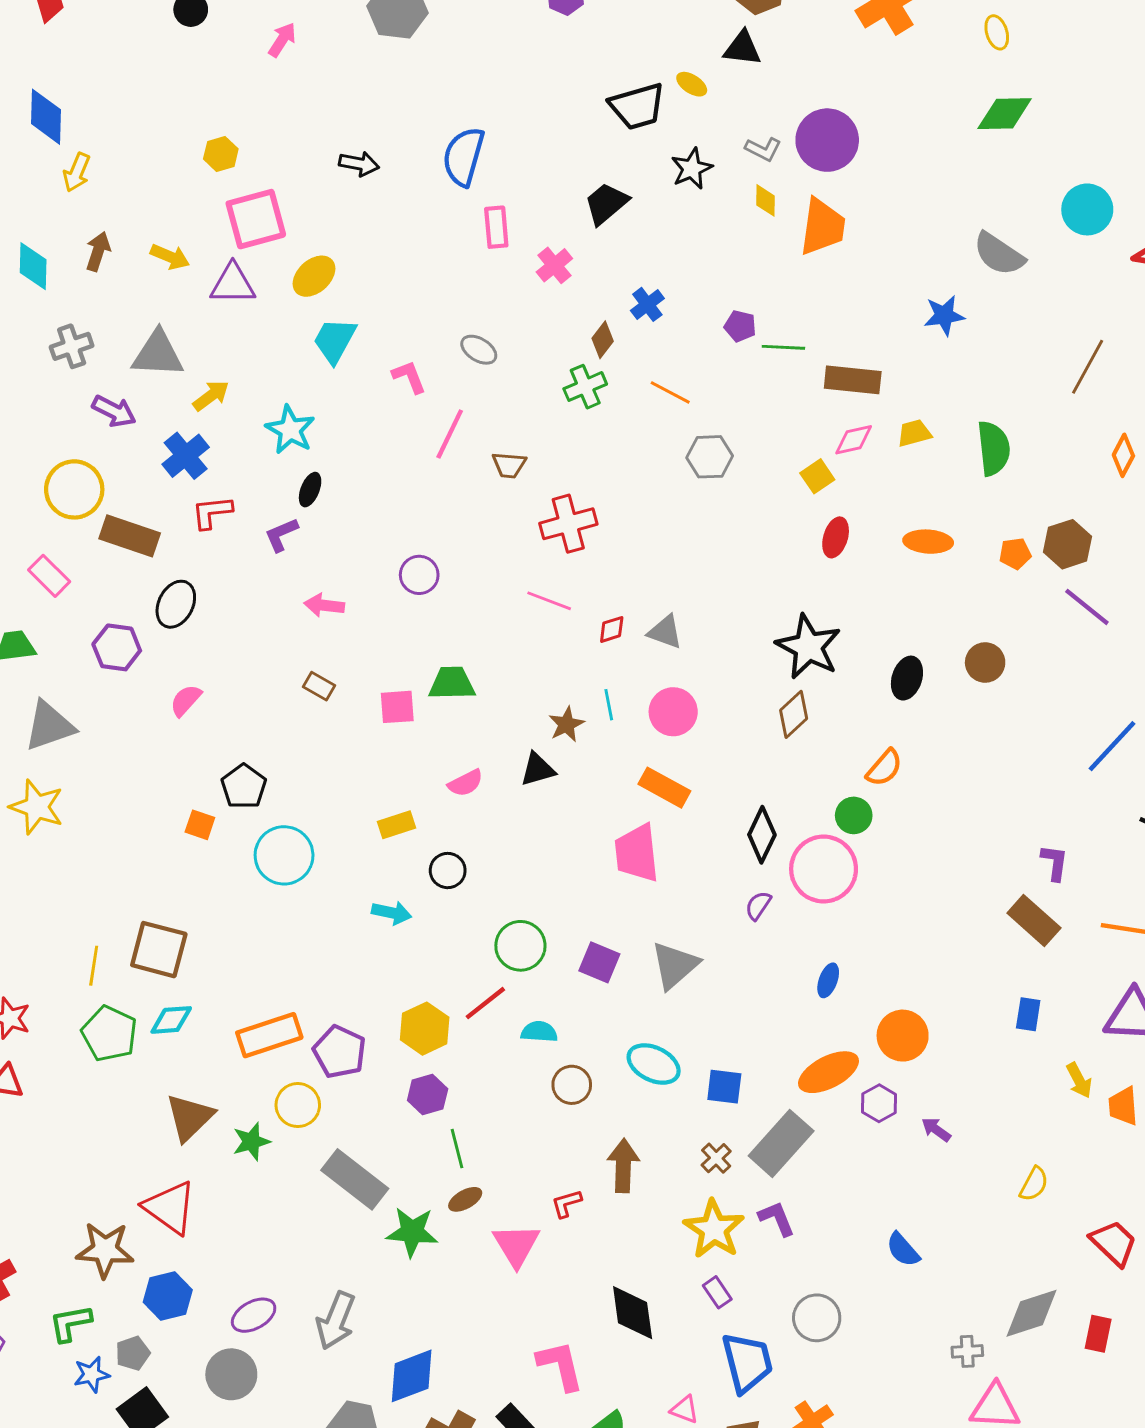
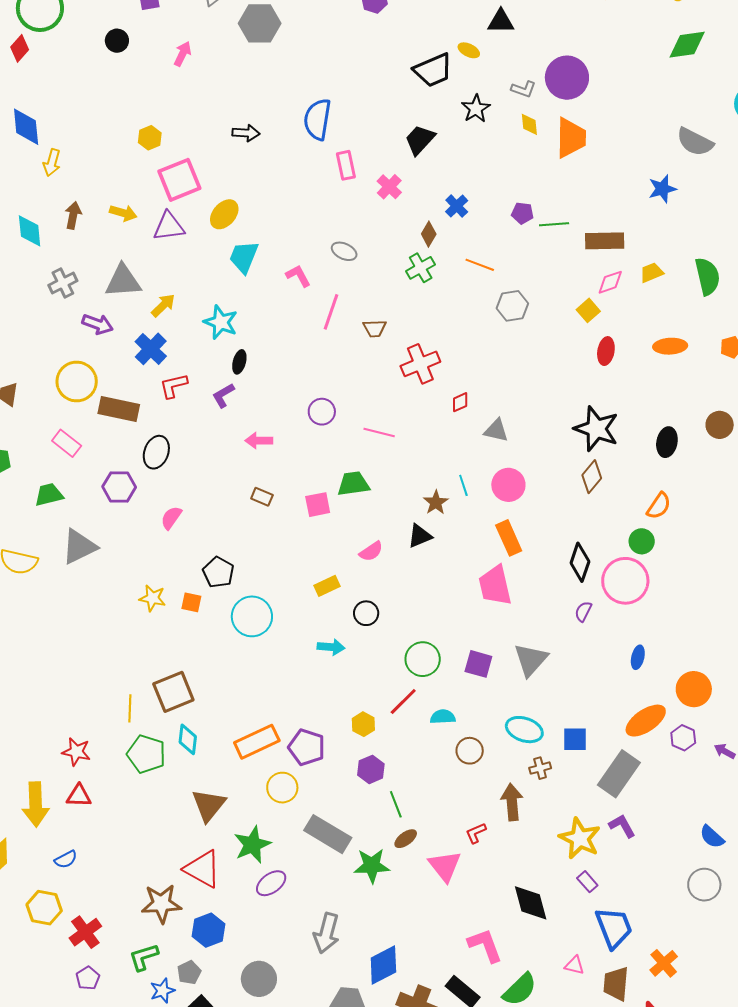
pink line: (549, 601) -> (379, 433), moved
red diamond: (612, 629) -> (460, 402), moved
orange rectangle: (664, 788) -> (509, 538), turned 44
yellow star: (37, 807) -> (152, 598), moved, size x0.7
brown square: (159, 950) -> (173, 692), turned -30
cyan diamond: (171, 1020) -> (188, 739), turned -72
yellow hexagon: (425, 1029) -> (363, 724), size x0.7
green star: (251, 1142) -> (252, 845), moved, size x1.4
brown cross: (716, 1158) -> (540, 768), moved, turned 35
purple ellipse: (254, 1315) -> (271, 883), moved
gray circle: (817, 1318) -> (704, 885), moved

